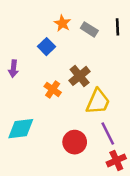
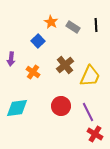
orange cross: (53, 89) -> (33, 72), moved
yellow trapezoid: (98, 102) -> (90, 76), moved
red circle: (75, 142) -> (61, 106), moved
red cross: (116, 160) -> (95, 134), turned -35

